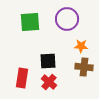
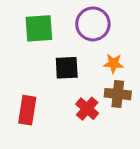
black square: (48, 61) -> (67, 68), moved
red cross: (49, 82) -> (87, 109), moved

